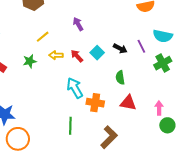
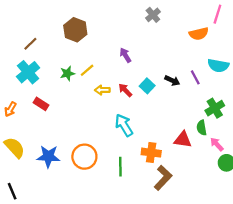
green star: (30, 61) -> (67, 73), moved
green cross: (163, 63) -> (215, 108), moved
green semicircle: (120, 78) -> (202, 128), moved
orange cross: (95, 103) -> (151, 153), moved
pink arrow: (159, 108) -> (217, 144), turned -40
orange circle: (18, 139) -> (84, 157), moved

